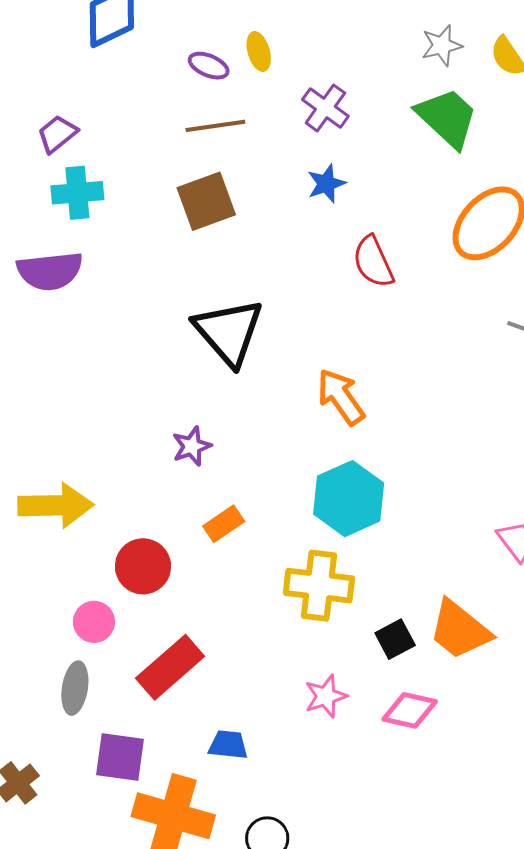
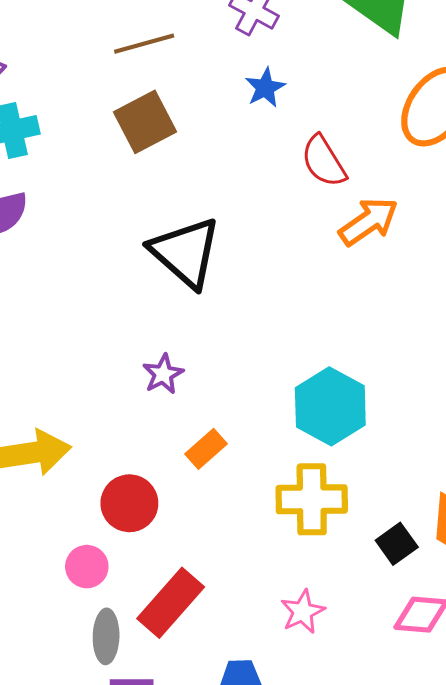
orange arrow: (341, 397) -> (369, 222), moved, turned 98
gray ellipse: (75, 688) -> (106, 636), moved
pink star: (326, 696) -> (303, 612), moved

